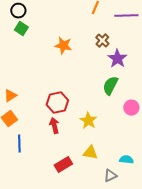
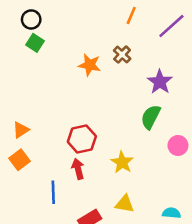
purple line: (126, 16) -> (171, 26), turned -40
brown cross: (102, 41) -> (122, 55), moved
blue line: (19, 144) -> (53, 192), moved

